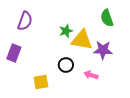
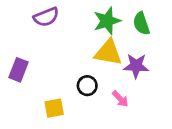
purple semicircle: (25, 21) -> (46, 17), moved, turned 48
green star: (66, 31) -> (107, 21), moved, size x1.5
pink arrow: (91, 75) -> (120, 99), turned -152

